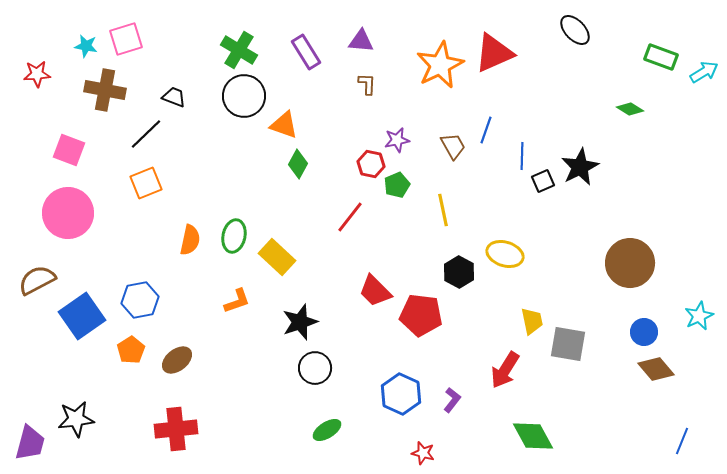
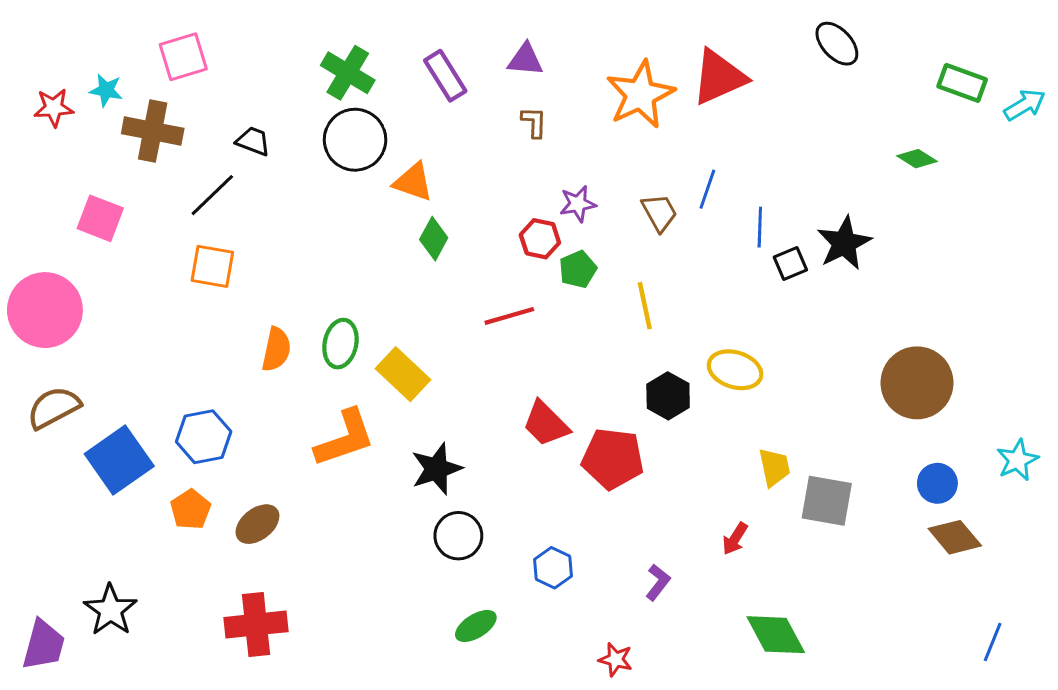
cyan star: (86, 46) -> (106, 90), moved
orange square: (146, 183) -> (212, 266), turned 32
pink circle: (68, 213) -> (45, 310), moved
red line: (350, 217) -> (509, 316), turned 36
orange L-shape: (237, 301) -> (345, 438), size x1.6
red arrow: (505, 370) -> (735, 539), size x0.6
blue hexagon: (401, 394) -> (553, 568), moved, size x0.7
black star: (76, 419) -> (110, 610), turned -30

